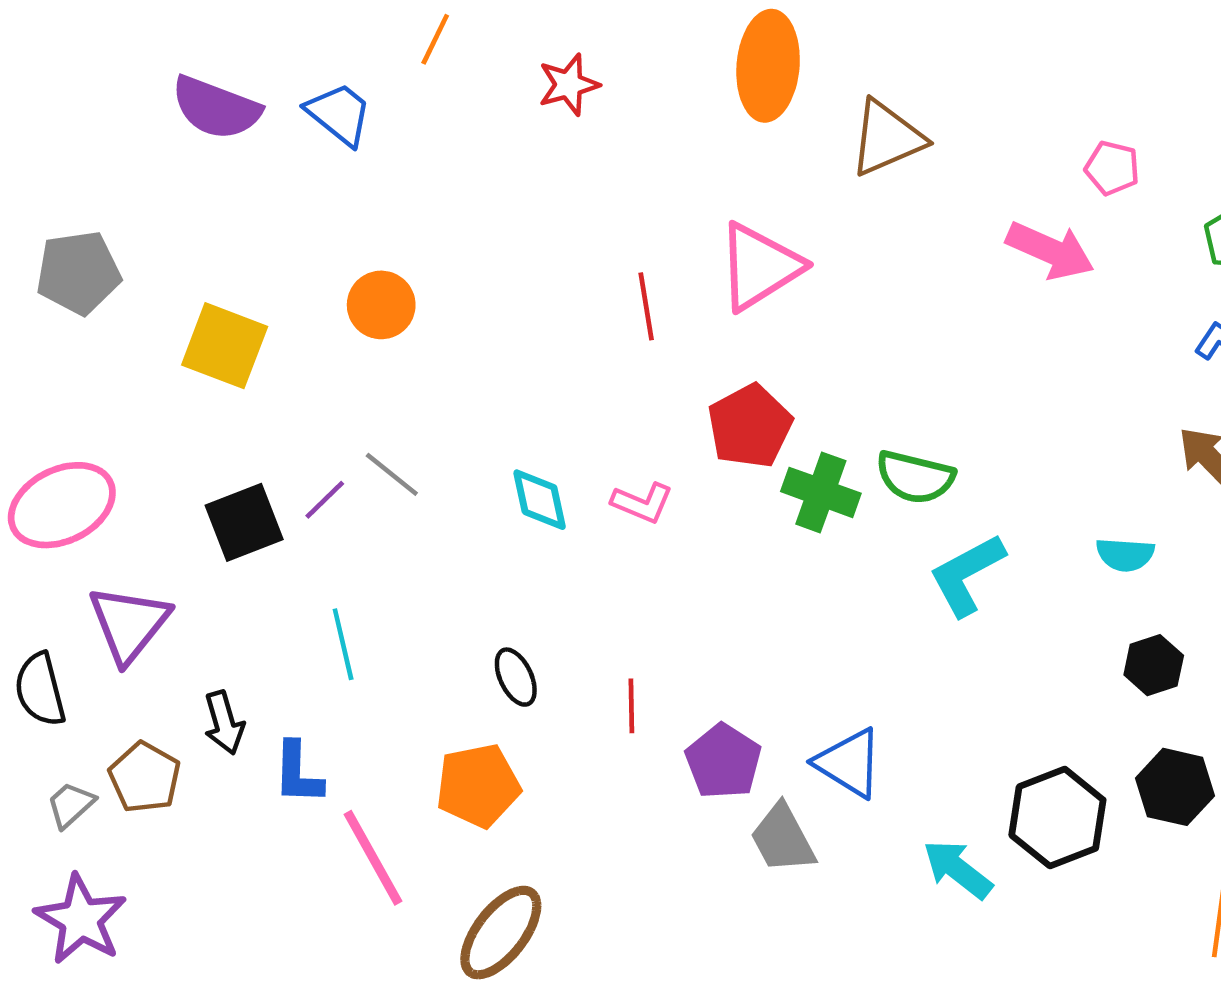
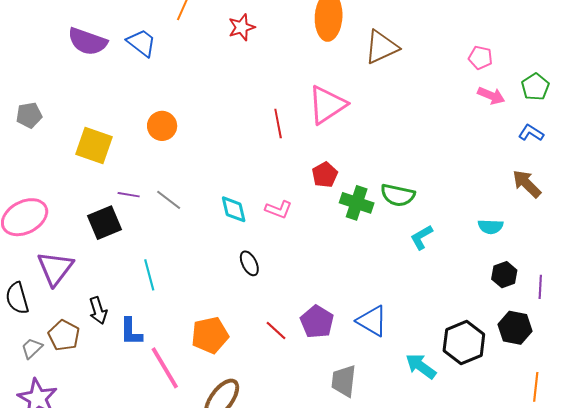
pink arrow: (1050, 251) -> (491, 96), moved, size x0.7
gray pentagon: (78, 273) -> (29, 115), size x0.7
red pentagon: (750, 426) -> (325, 175), size x0.7
purple line: (325, 500) -> (129, 195), moved, turned 55
cyan L-shape: (967, 575) -> (421, 237), size x0.7
black ellipse: (516, 677) -> (249, 263), moved
red line: (631, 706) -> (276, 330), moved, turned -45
gray trapezoid: (783, 839) -> (344, 381), moved, turned 36

